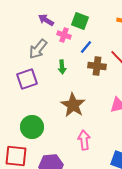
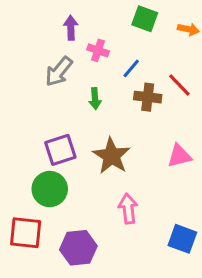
purple arrow: (46, 20) -> (71, 28), turned 56
green square: (80, 21) -> (145, 19), moved
purple square: (27, 79) -> (60, 150), moved

